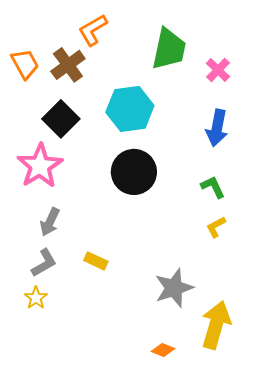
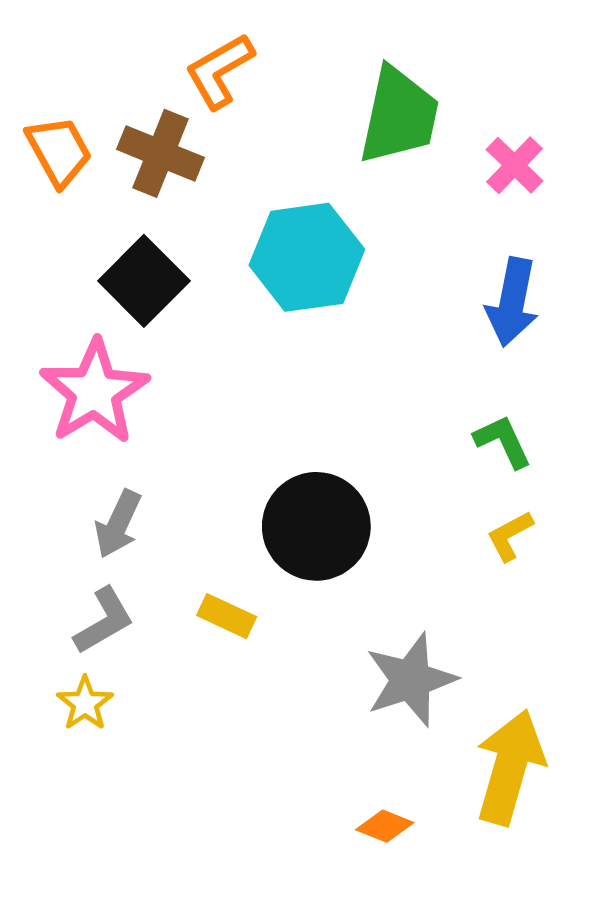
brown cross: (68, 65) -> (161, 153), turned -32
black circle: (134, 172) -> (316, 526), moved

